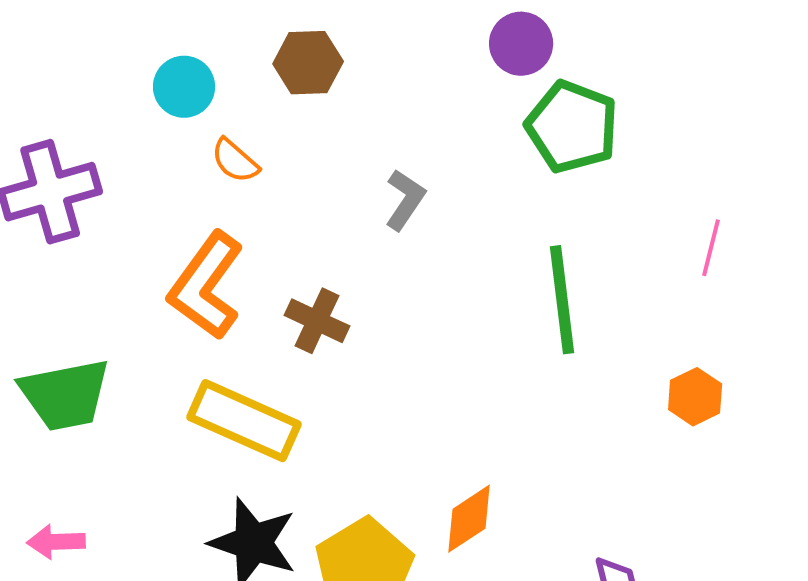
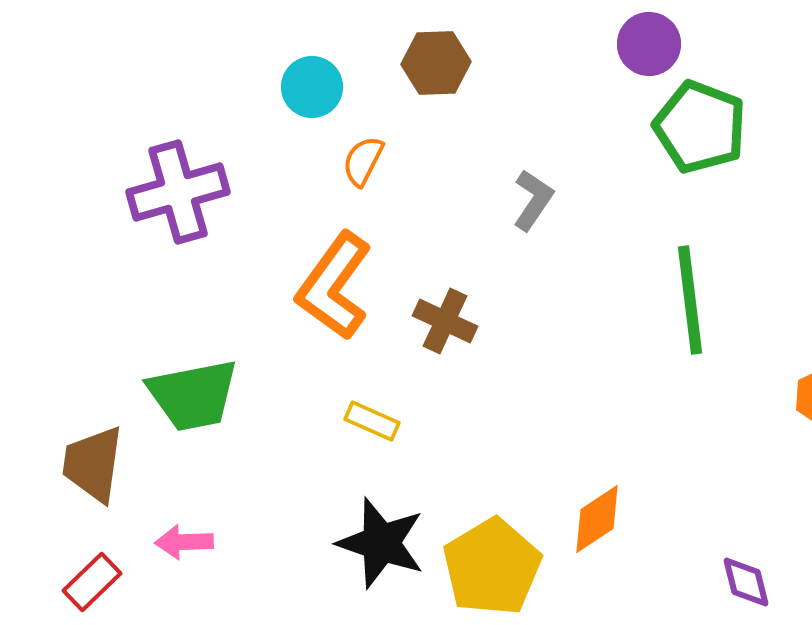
orange semicircle: (235, 161) -> (363, 161), turned 76
yellow rectangle: (244, 421) -> (372, 421), size x0.5

